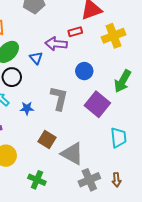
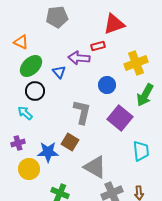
yellow cross: (113, 36) -> (136, 63), moved
blue star: (27, 108) -> (48, 152), moved, size x1.5
brown square: (47, 140) -> (70, 142), moved

